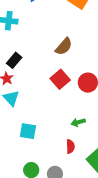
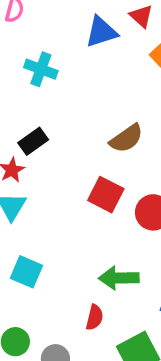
red square: (60, 79) -> (106, 195), turned -36
green arrow: (78, 122) -> (119, 278), size x1.5

